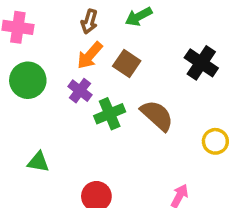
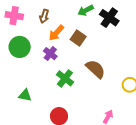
brown arrow: (89, 21) -> (44, 16), moved
black cross: (201, 63) -> (109, 18), moved
green cross: (110, 114) -> (65, 78), moved, turned -30

